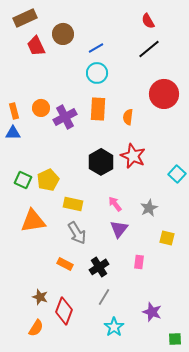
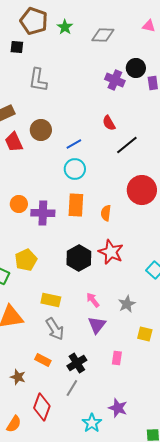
red semicircle: (148, 21) -> (109, 123), moved
purple cross: (65, 117) -> (43, 213), turned 30
yellow pentagon: (48, 180) -> (26, 260), moved
brown star: (40, 297) -> (18, 377), moved
gray line: (104, 297) -> (72, 388), moved
purple star: (152, 312) -> (118, 408), moved

